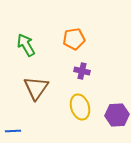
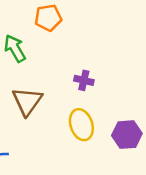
orange pentagon: (74, 39) -> (48, 18), moved

